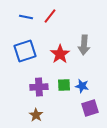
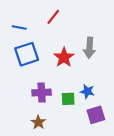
blue line: (26, 17) -> (19, 28), moved
green square: (64, 85) -> (68, 99), moved

